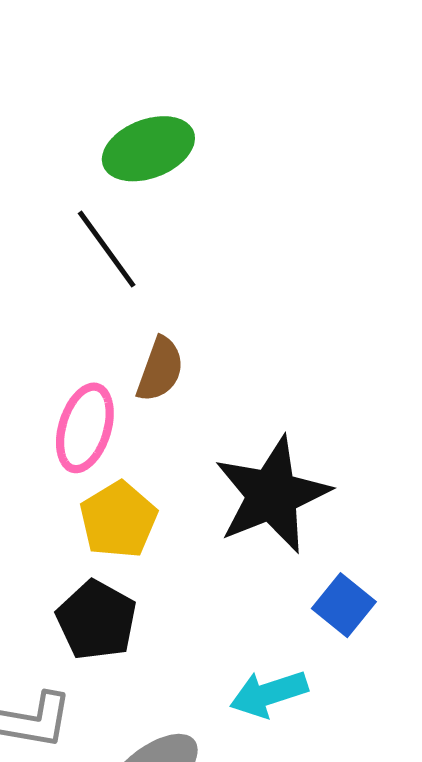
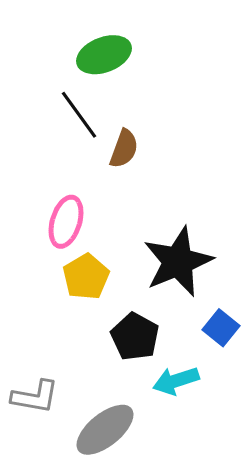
brown semicircle: (160, 369) -> (124, 149), moved
black pentagon: (97, 620) -> (135, 337), moved

